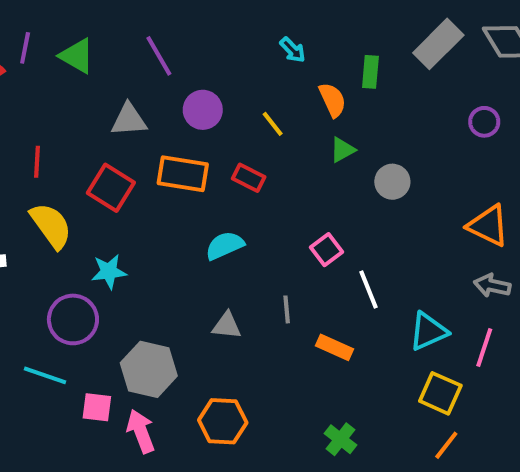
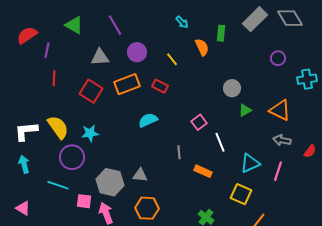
purple line: (25, 48) -> (47, 50), moved
green triangle: (342, 150) -> (245, 110), moved
orange rectangle: (183, 174) -> (127, 84), turned -30
yellow semicircle: (51, 226) -> (58, 127), moved
gray triangle: (227, 325) -> (140, 175), moved
yellow square: (440, 393) -> (241, 194), moved

